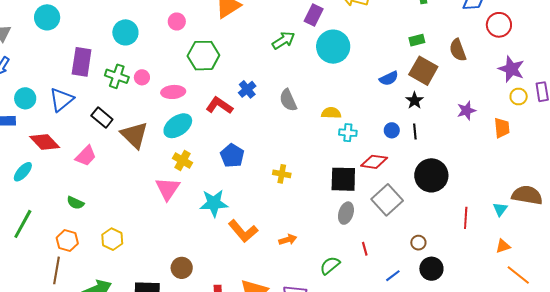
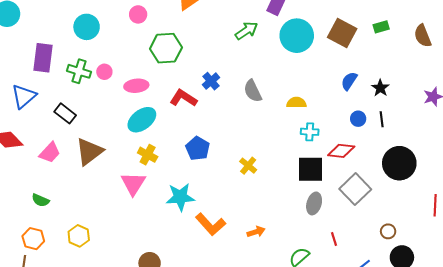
brown square: (423, 71) -> (342, 33), moved
blue semicircle: (389, 78) -> (349, 81), moved, turned 150
cyan cross: (348, 133) -> (310, 132), moved
brown triangle: (134, 135) -> (89, 152), moved, turned 40
yellow cross: (282, 174) -> (248, 166), turned 30

